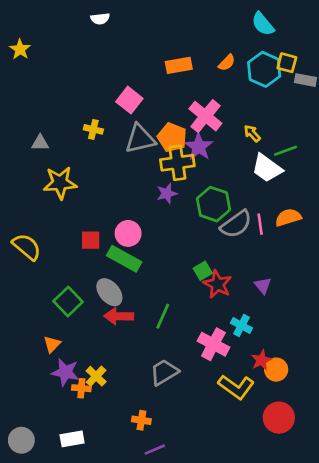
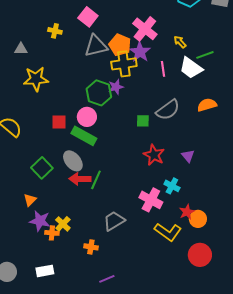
yellow cross: (93, 129) -> (55, 31), moved
green hexagon: (213, 204) -> (99, 93), moved
pink line: (260, 224) -> (163, 69), moved
green square: (203, 271) -> (143, 121), moved, turned 32
green line: (163, 316) -> (96, 180), moved
orange cross: (141, 420) -> (91, 247), moved

